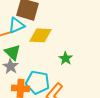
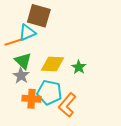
yellow diamond: (41, 35) -> (52, 64), moved

